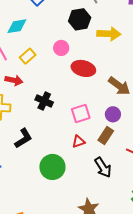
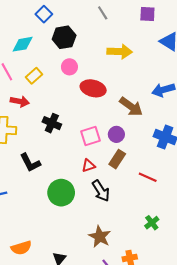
black hexagon: (80, 19) -> (64, 37), moved
purple circle: (113, 114) -> (116, 134), moved
black L-shape: (23, 138) -> (30, 163), turned 95
black arrow: (103, 167) -> (101, 191), moved

